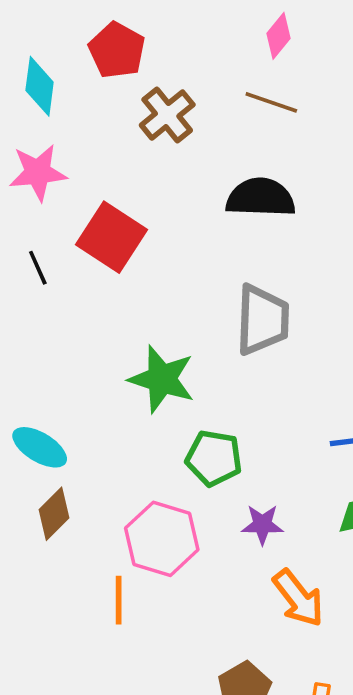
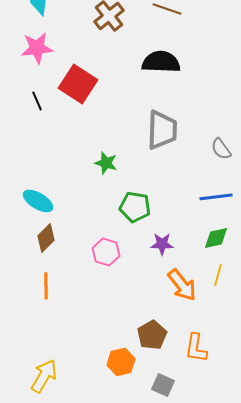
green star: (162, 379) -> (106, 163), size x0.6
pink hexagon: (162, 539) -> (106, 252), size x0.7
orange line: (119, 600) -> (46, 286), moved

